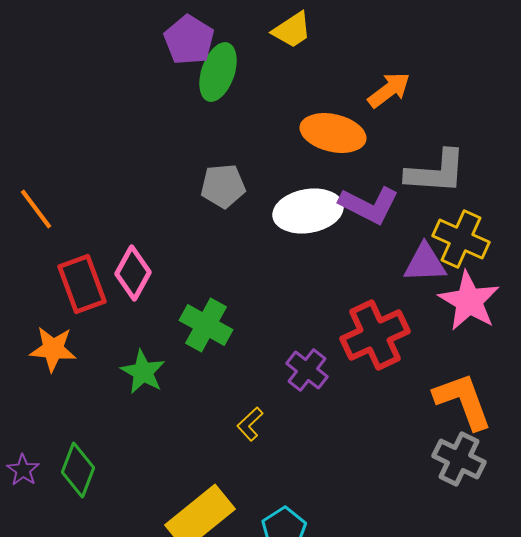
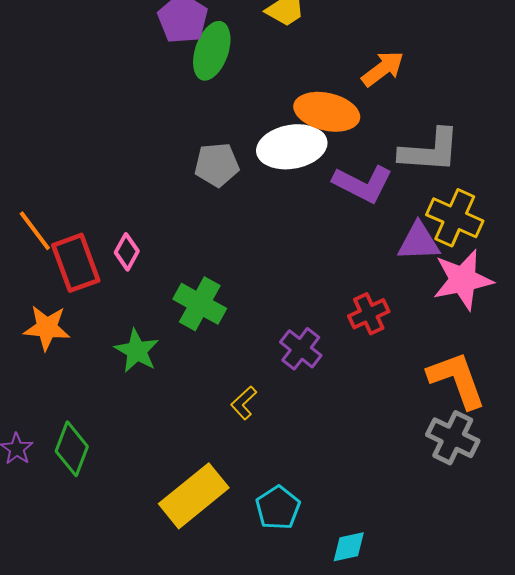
orange line: (36, 209) -> (35, 231), moved
white ellipse: (308, 211) -> (292, 147), moved
pink diamond: (133, 273) -> (127, 252), size x0.7
pink star: (469, 301) -> (463, 280), turned 30
red cross: (375, 335) -> (369, 314), size x0.6

